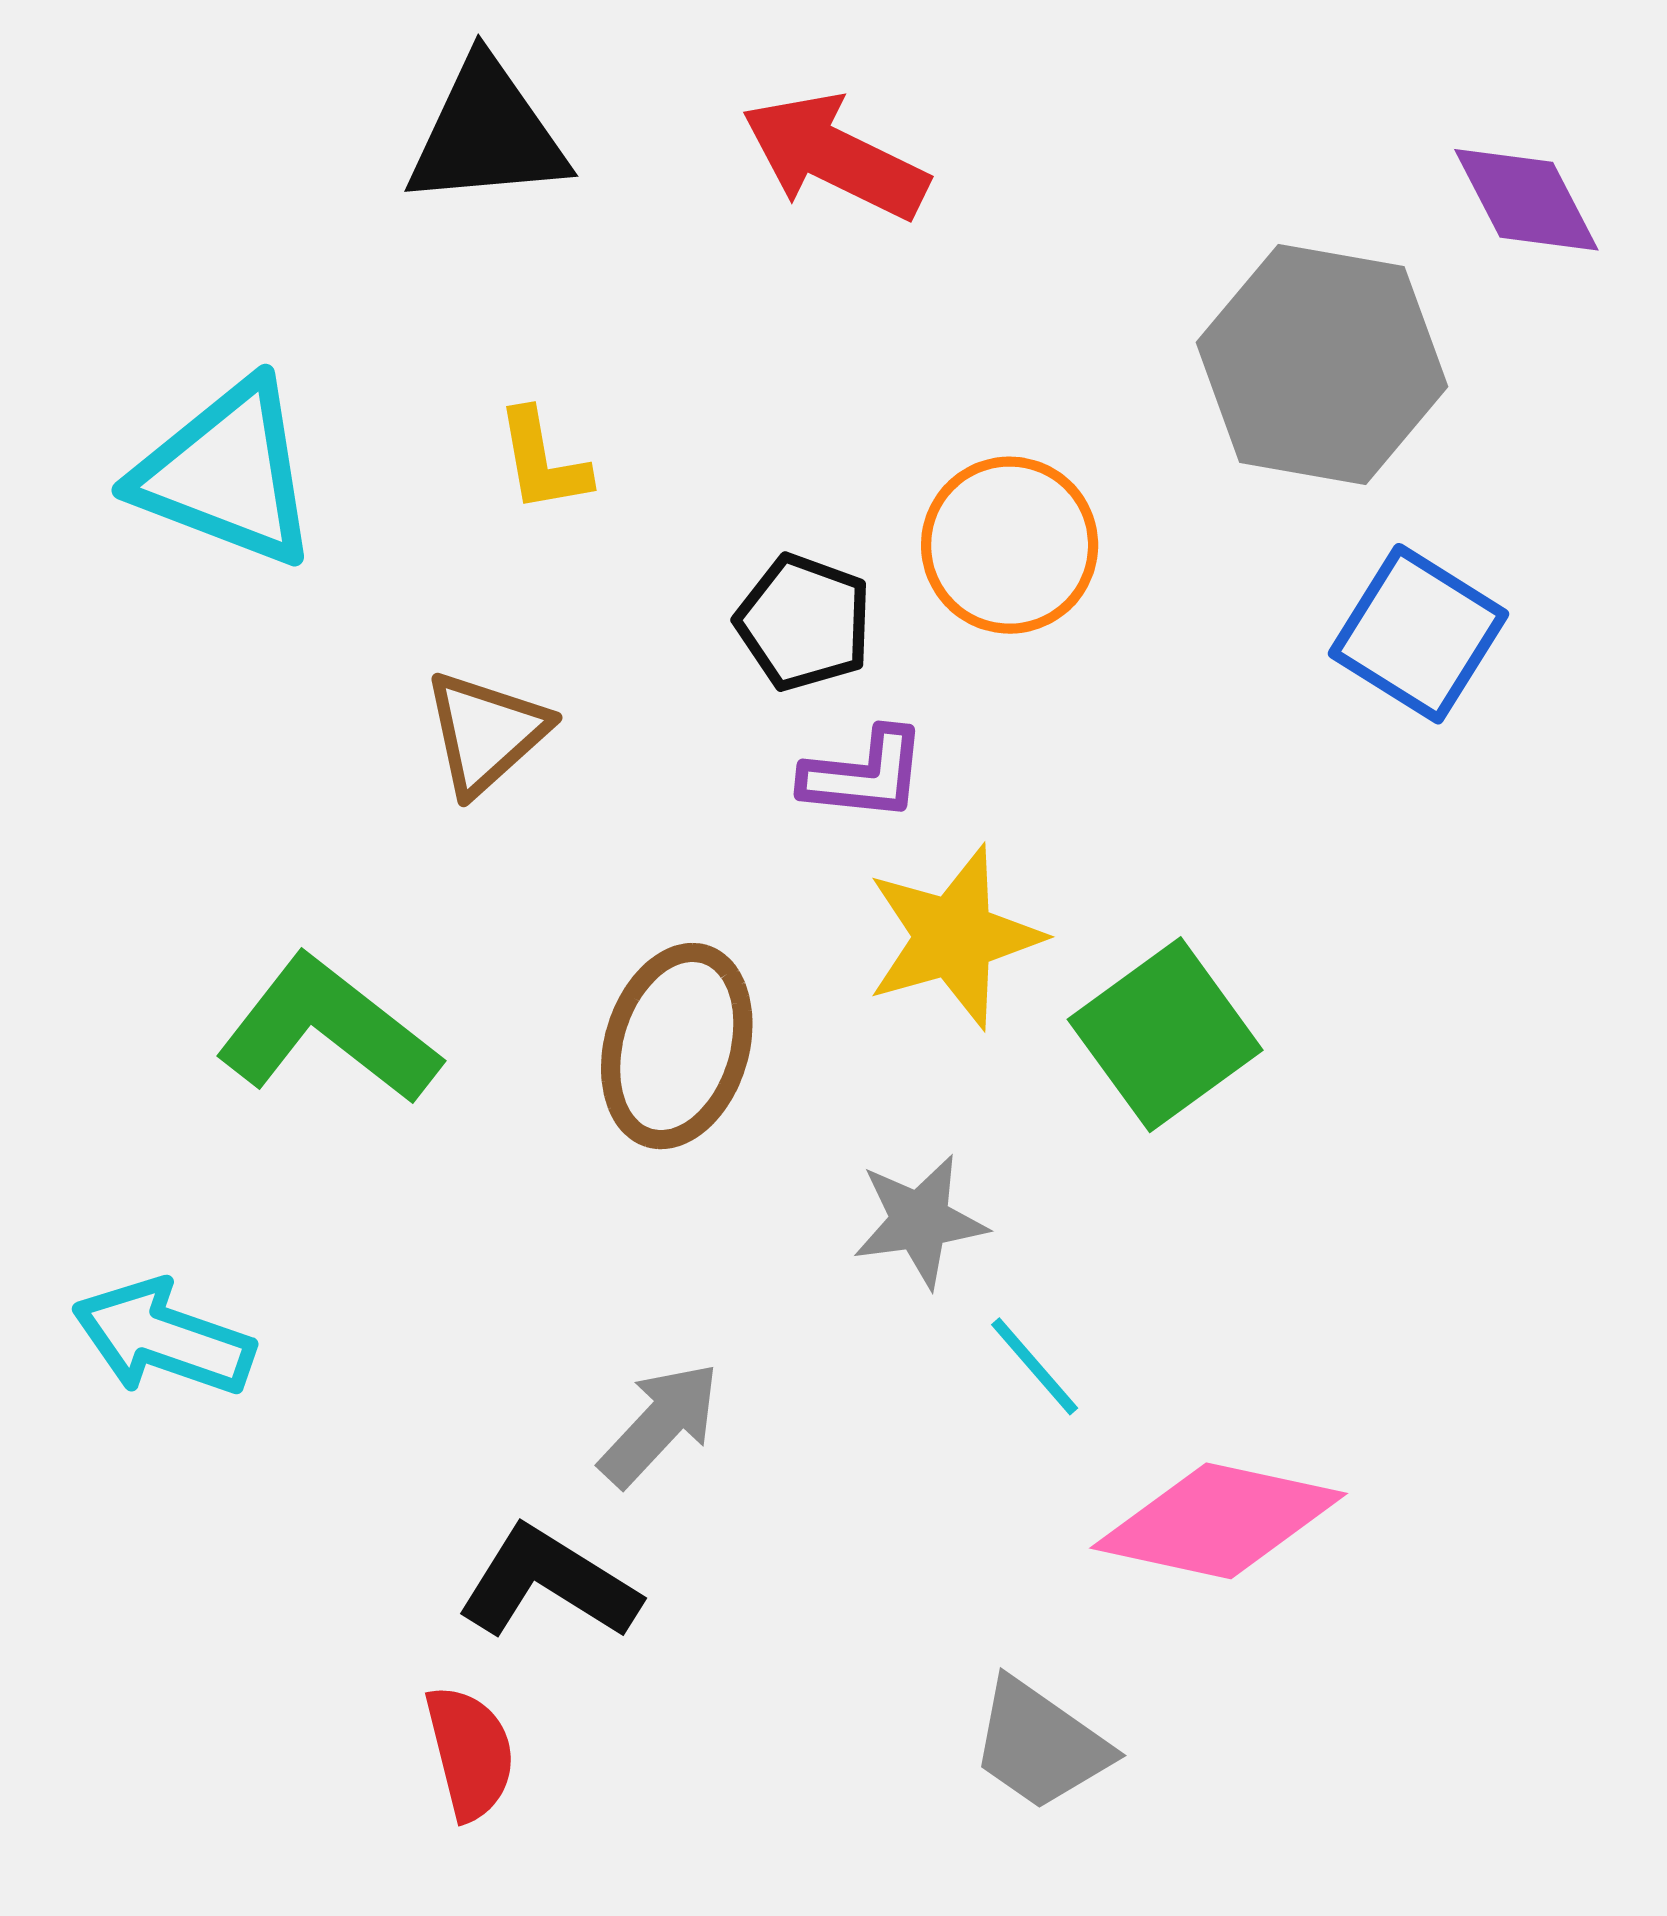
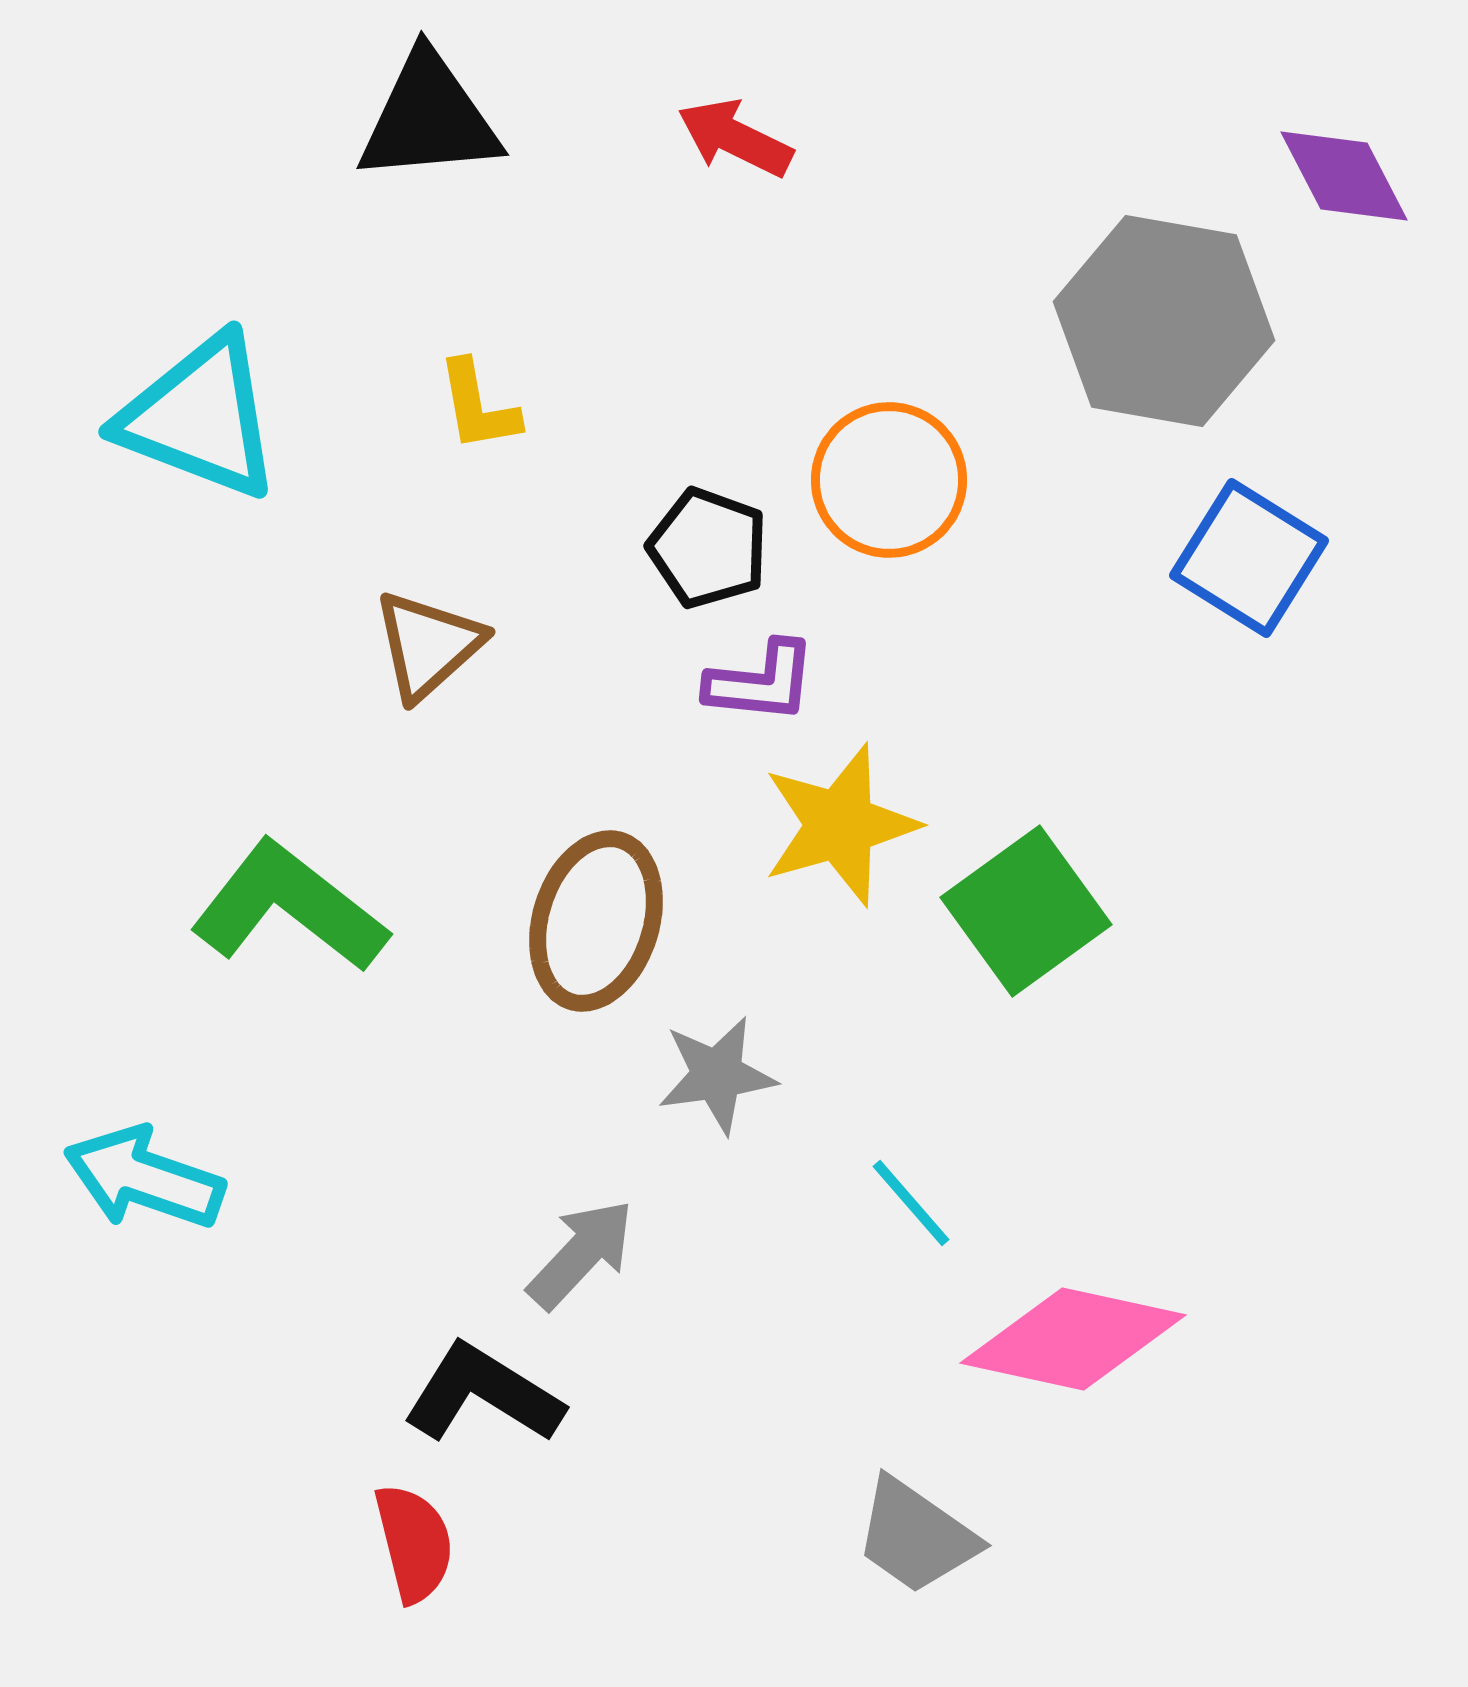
red arrow: (835, 157) -> (735, 138), size x0.7
gray star: (920, 1221) -> (717, 1075), moved

